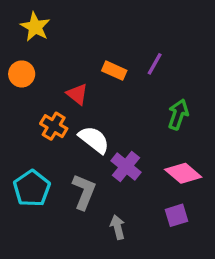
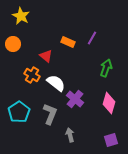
pink diamond: (183, 173) -> (109, 103), turned 65
purple square: (176, 215) -> (111, 140), moved

